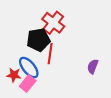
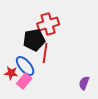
red cross: (53, 23) -> (48, 24), turned 35
purple semicircle: (93, 66) -> (84, 83), moved

